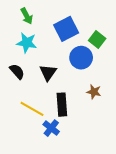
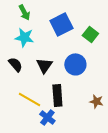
blue circle: (81, 58) -> (75, 64), moved
brown star: (94, 92) -> (96, 101), moved

